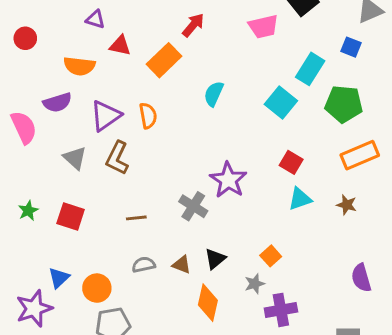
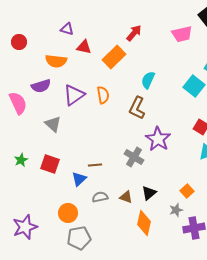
brown L-shape: (117, 158) -> (137, 108), moved
blue triangle: (59, 278) -> (79, 179), moved

